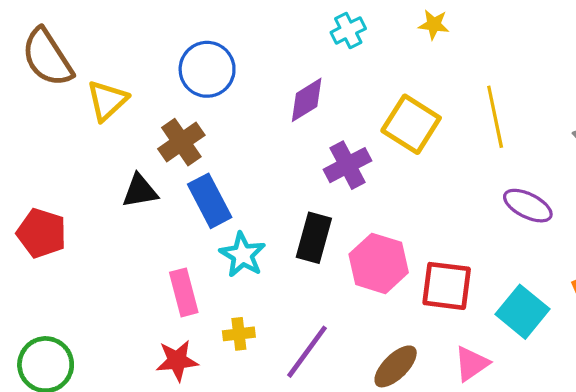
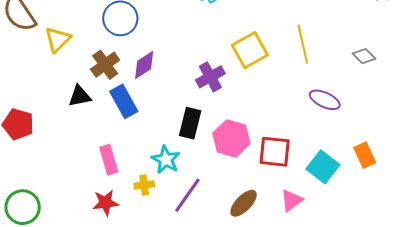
purple diamond: (307, 100) -> (144, 65), moved
yellow square: (411, 124) -> (250, 50), turned 30
cyan star: (243, 255) -> (166, 160), moved

